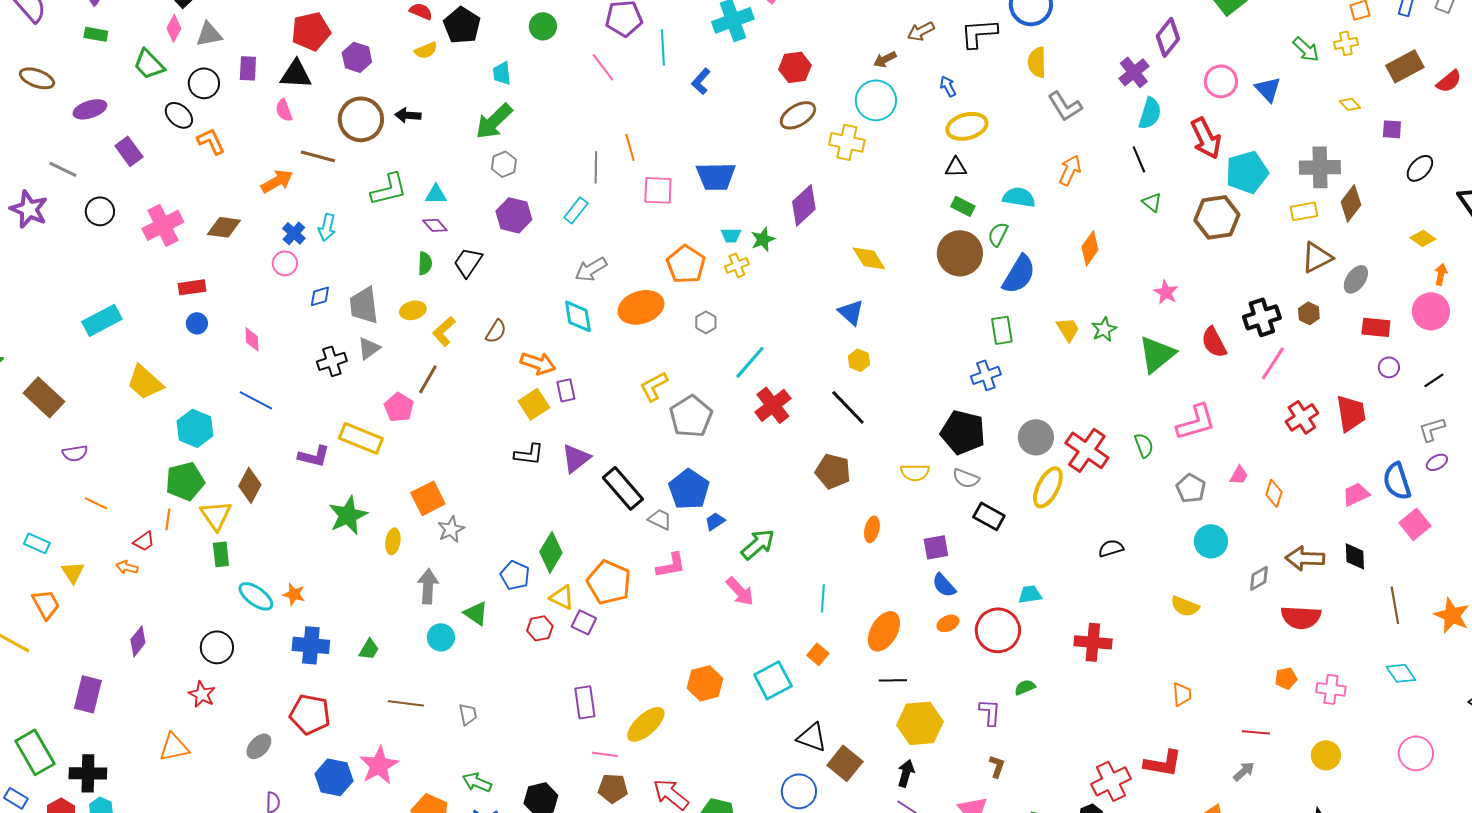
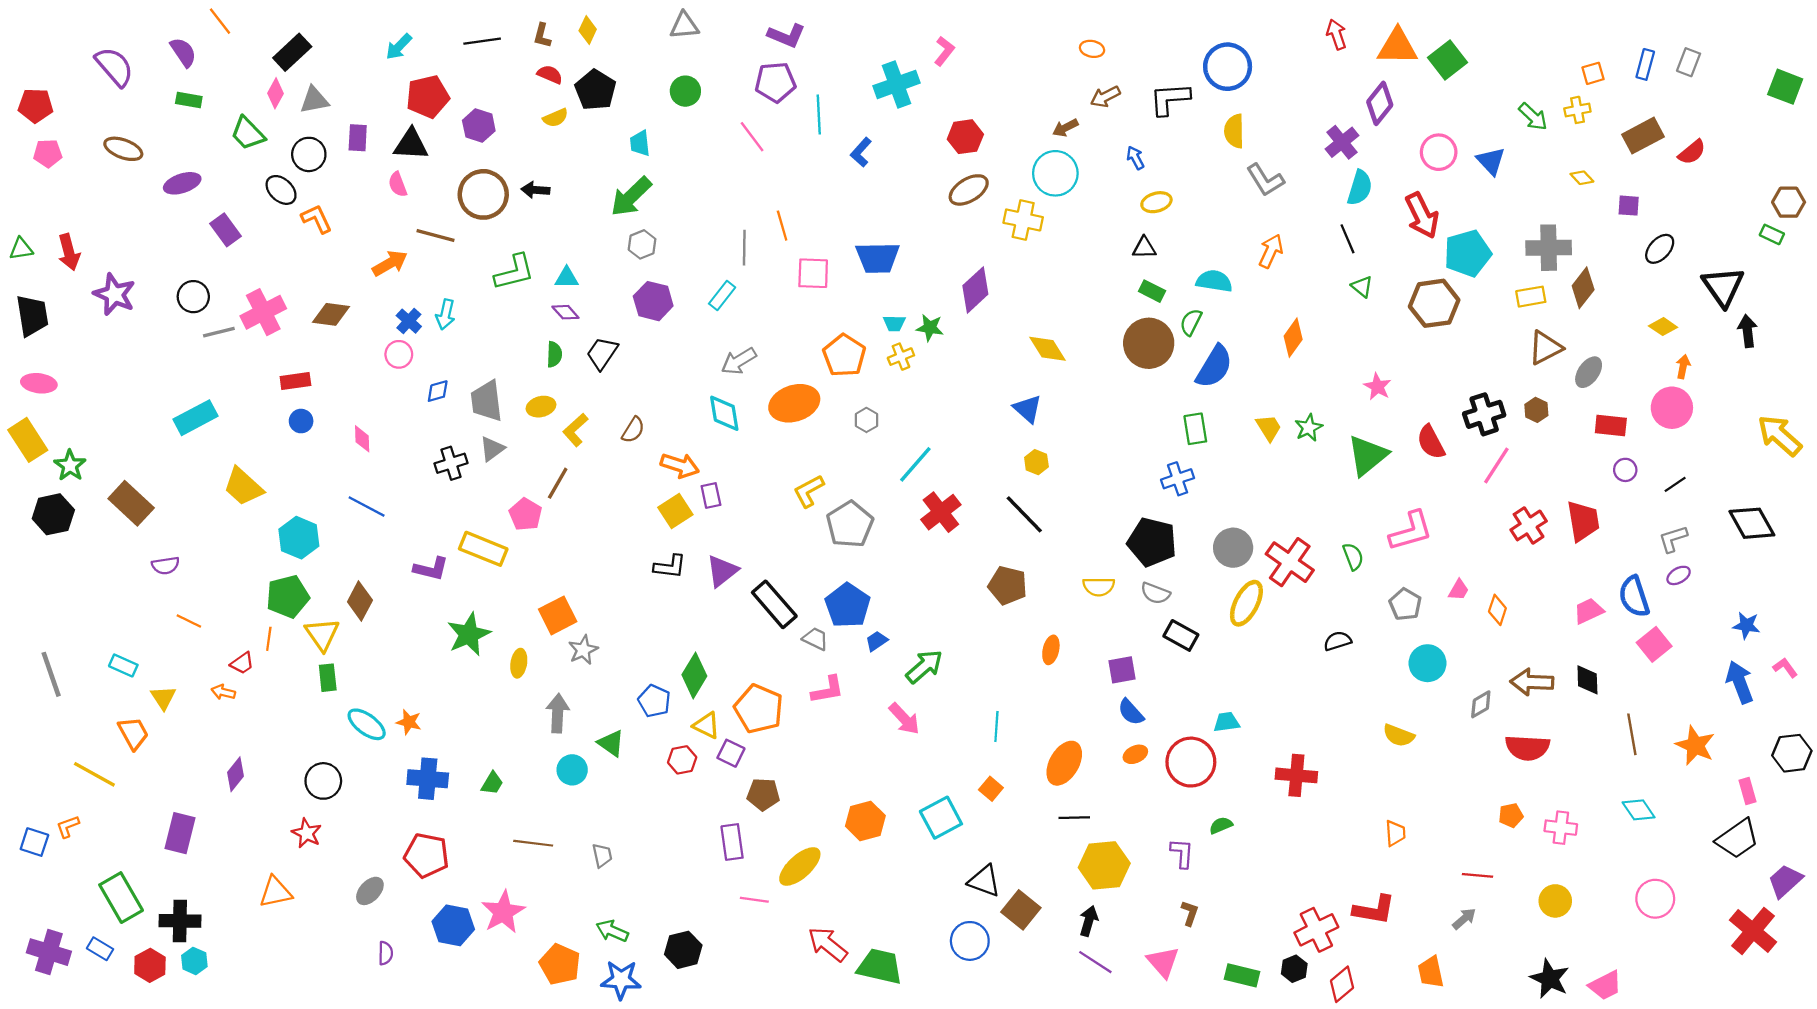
yellow ellipse: (967, 126) -> (1156, 202), size x0.7
gray line: (63, 169) -> (219, 332), moved, turned -40
green star: (763, 239) -> (930, 328), turned 30
black semicircle: (1111, 548) -> (1338, 641), moved
brown pentagon: (613, 788) -> (763, 794), moved

